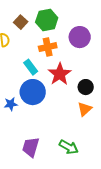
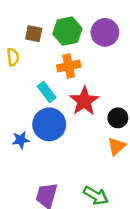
brown square: (21, 22) -> (34, 34), turned -32
purple circle: (80, 37) -> (105, 32), moved

